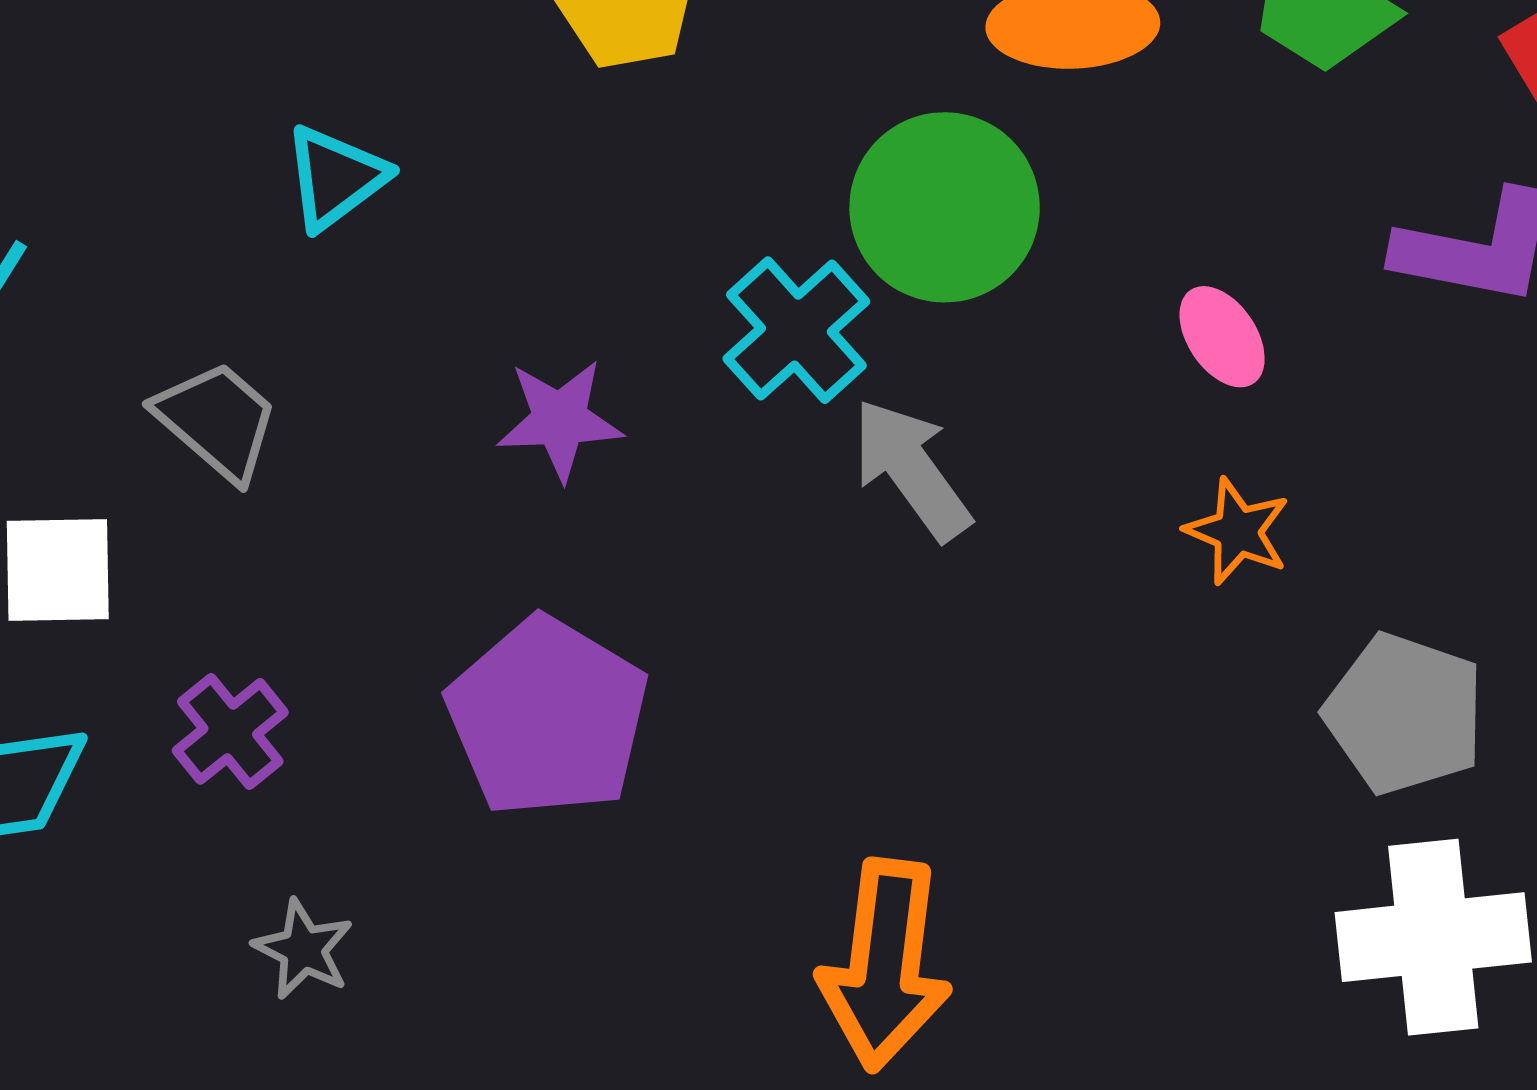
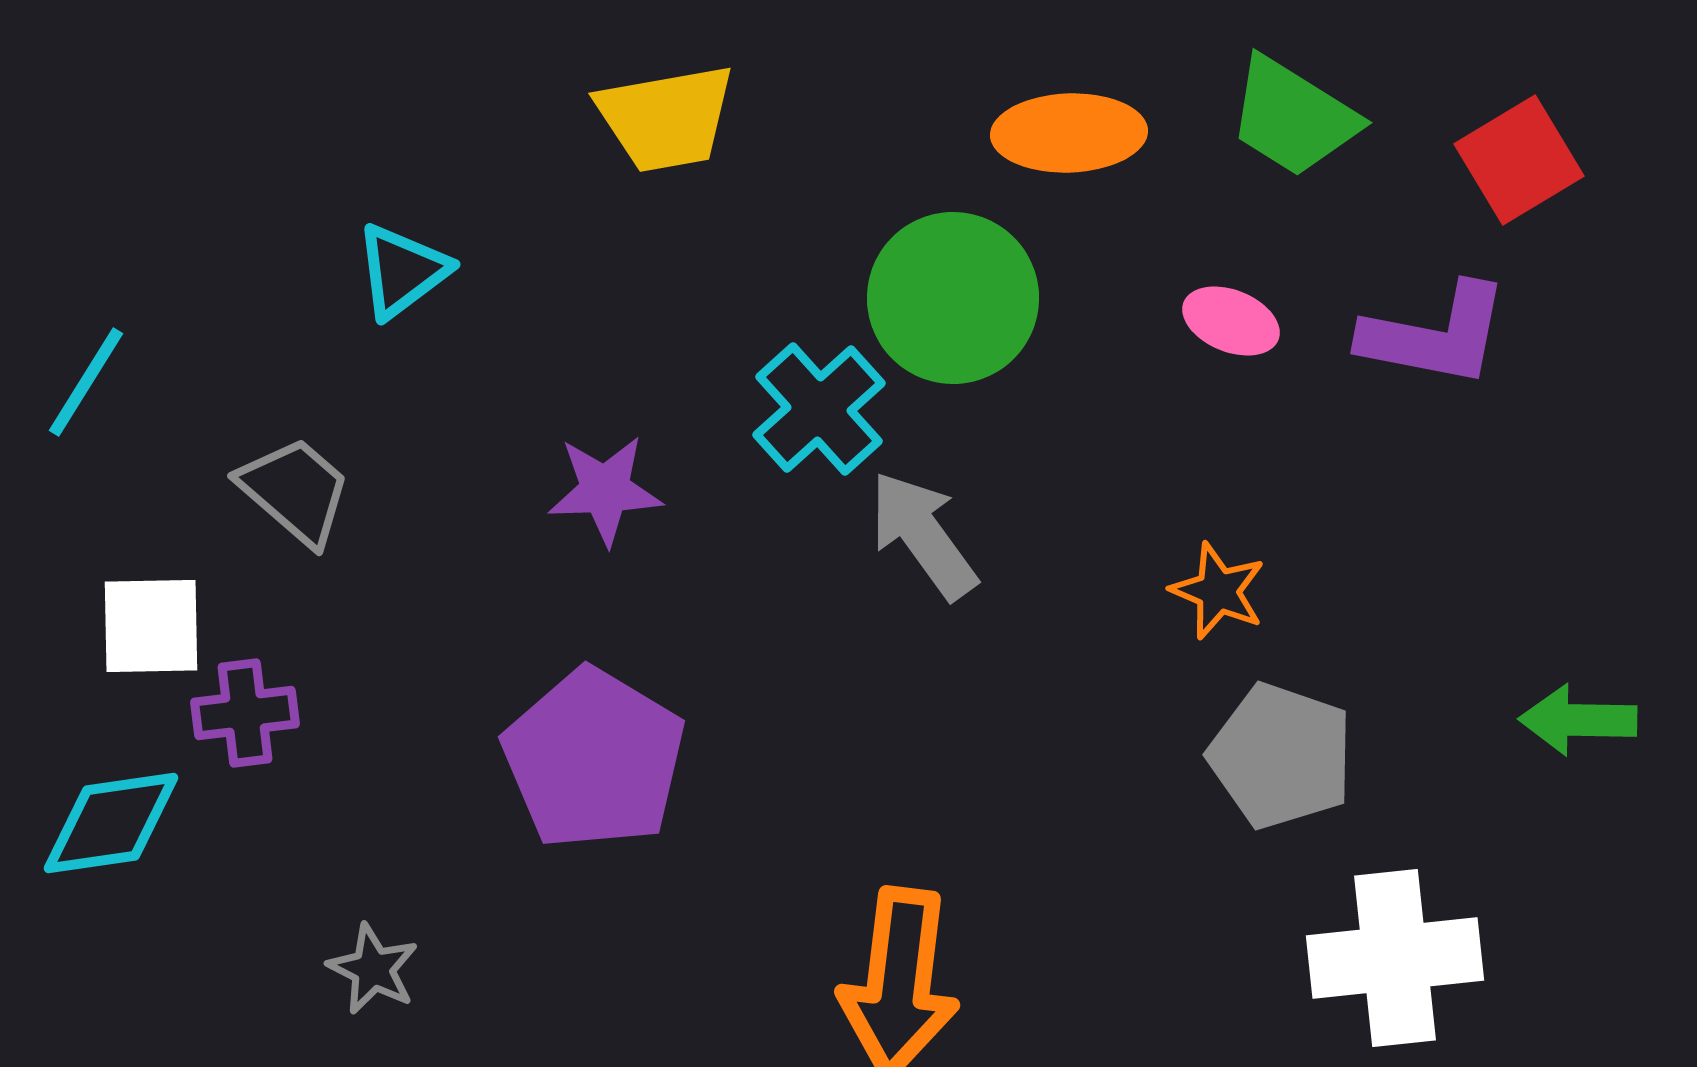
pink ellipse: (1222, 337) -> (1231, 321), moved, turned -34
gray pentagon: (1405, 714) -> (1281, 756), moved
purple cross: (230, 731) -> (245, 713), moved, turned 32

